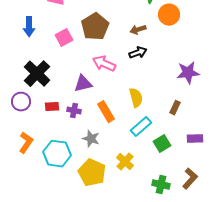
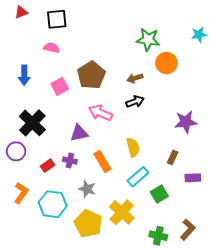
red rectangle: (52, 107) -> (48, 166), moved, turned -32
purple rectangle: (195, 139) -> (193, 178), moved
yellow cross: (125, 162) -> (122, 212), size x1.4

